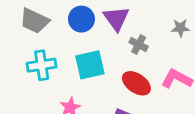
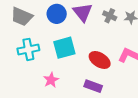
gray cross: (139, 44) -> (110, 16), moved

